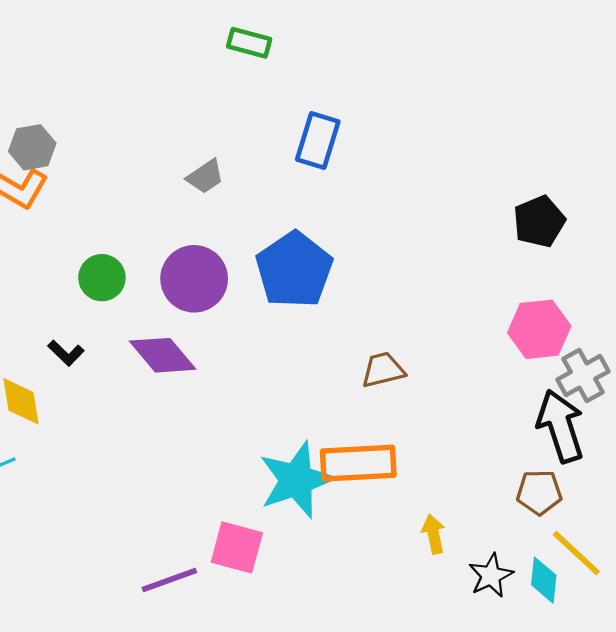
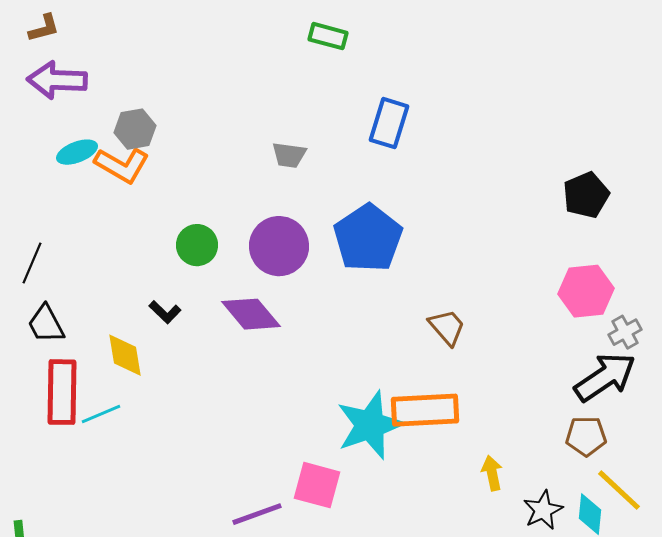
gray trapezoid: (205, 176) -> (289, 155), turned 42
brown trapezoid: (383, 370) -> (447, 327), turned 63
gray cross: (583, 375) -> (625, 332), size x0.7
black arrow: (561, 426) -> (605, 377), turned 74

